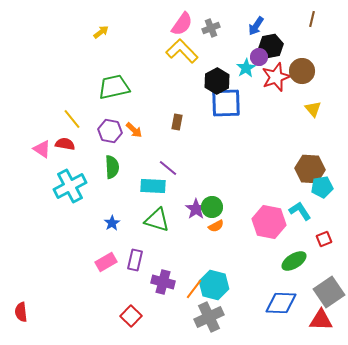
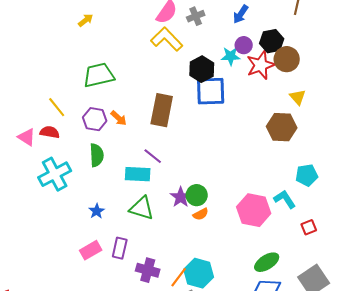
black hexagon: (271, 46) -> (272, 41), moved
cyan star: (246, 68) -> (231, 56), turned 30
brown rectangle: (177, 122) -> (162, 110), size x2.0
brown hexagon: (310, 169) -> (282, 127), moved
green ellipse: (294, 261) -> (267, 262), moved

